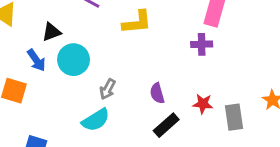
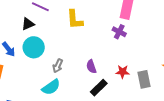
yellow L-shape: (137, 22) -> (75, 20), turned 95
black triangle: (51, 32) -> (28, 24), moved
purple cross: (202, 44) -> (119, 32), turned 32

